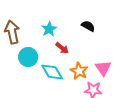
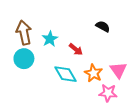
cyan star: (49, 29) -> (50, 39), moved
cyan circle: (28, 57) -> (24, 59), moved

